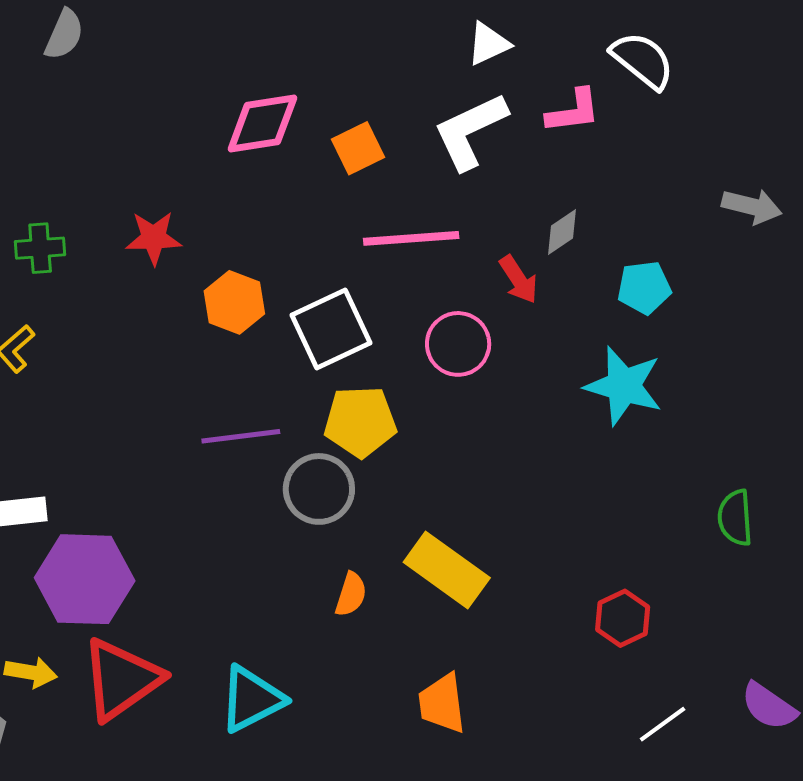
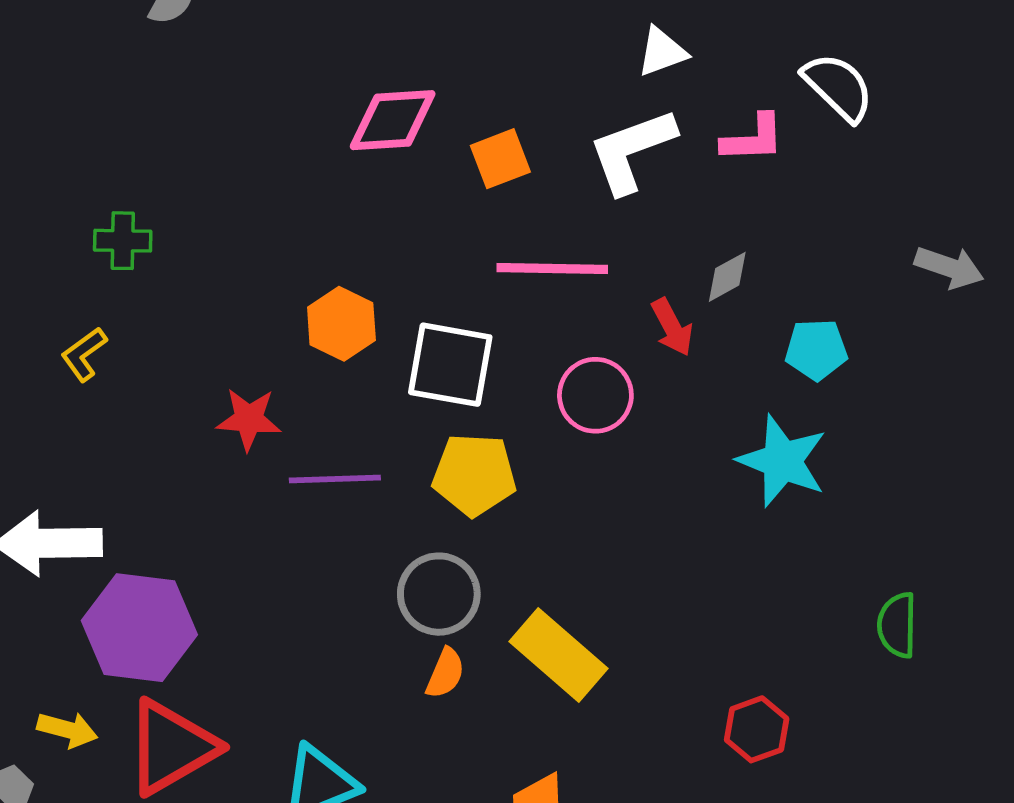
red star: (154, 238) -> (249, 419), moved
white square: (331, 329) -> (450, 365), turned 30
gray circle: (319, 489) -> (439, 594), moved

